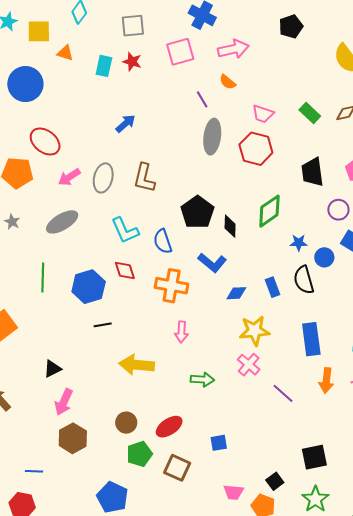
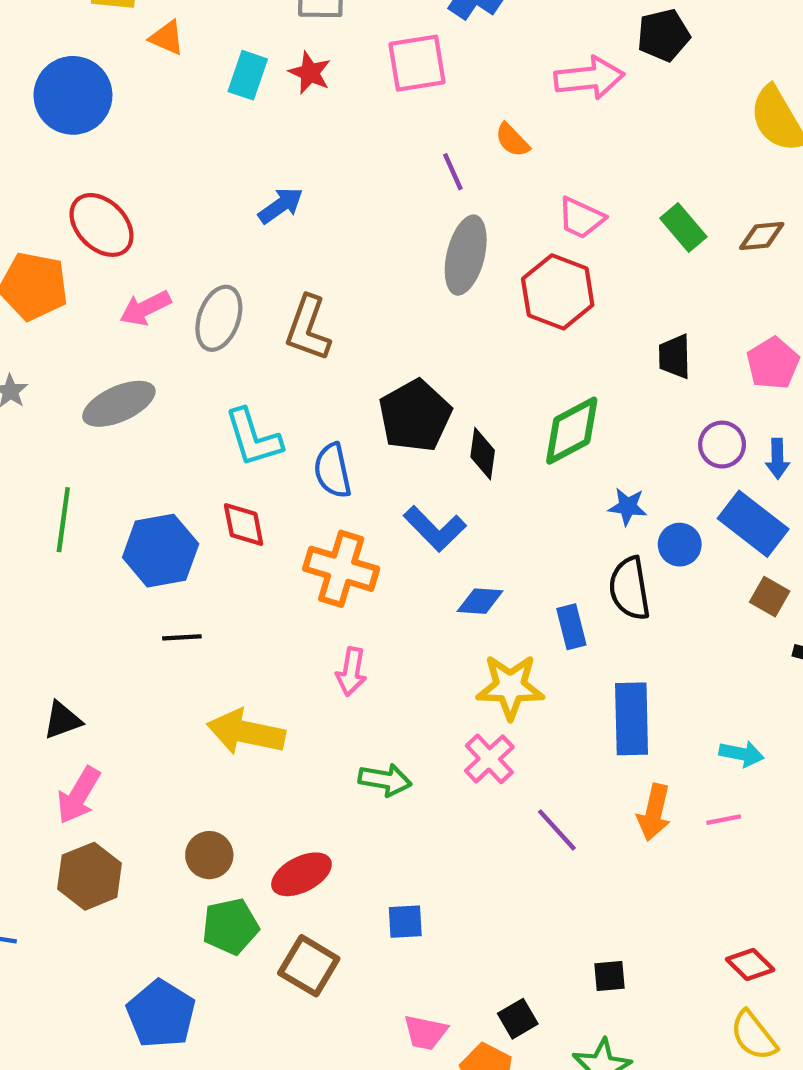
pink arrow: (233, 49) -> (589, 78), moved
black trapezoid: (312, 172) -> (675, 356), size x0.7
blue rectangle: (273, 287) -> (571, 627), moved
black square: (314, 457) -> (610, 976), size x0.6

